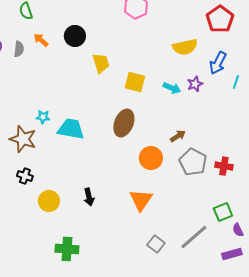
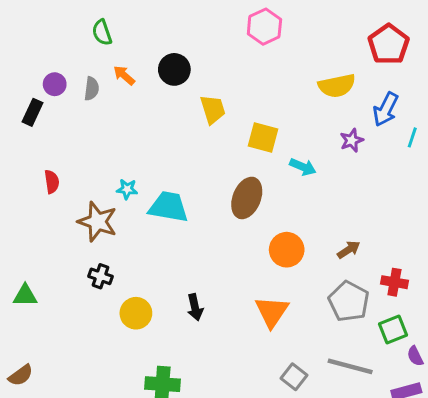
cyan arrow: (172, 88) -> (303, 167), moved
brown arrow: (178, 136) -> (349, 250), moved
gray pentagon: (193, 162) -> (349, 301), moved
red cross: (224, 166) -> (394, 282), moved
gray line: (194, 237) -> (350, 366), turned 56

